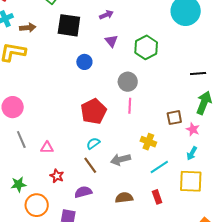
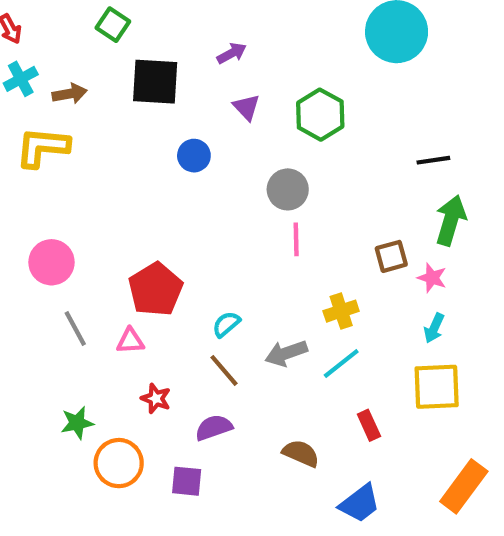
red pentagon: (93, 111) -> (155, 289), moved
yellow cross: (148, 142) -> (341, 311), turned -35
cyan line: (159, 167) -> (341, 363), moved
brown semicircle: (124, 198) -> (301, 453), moved, turned 36

